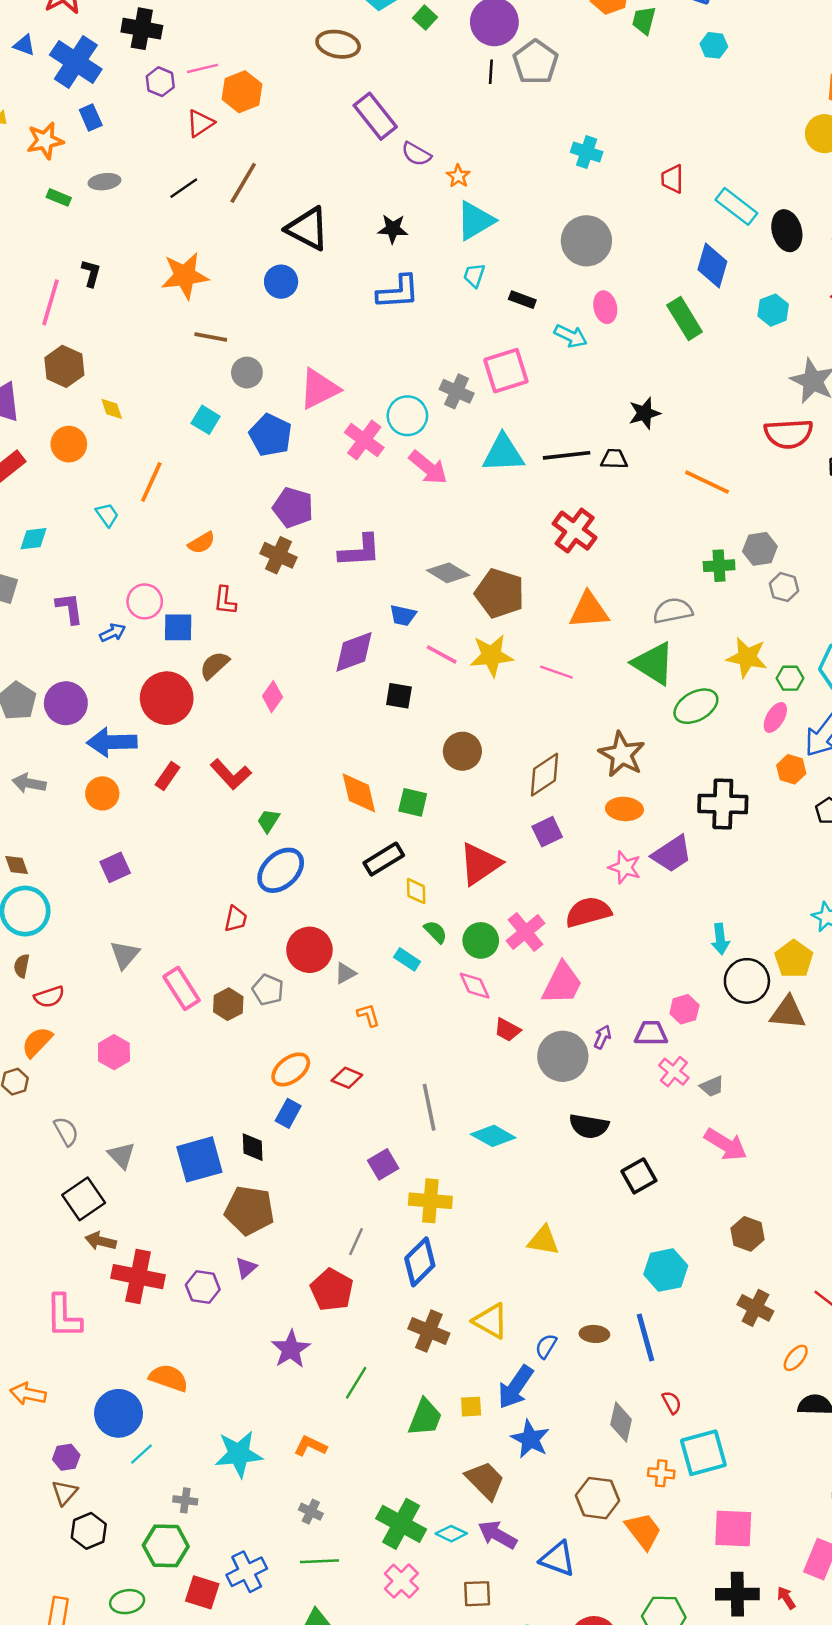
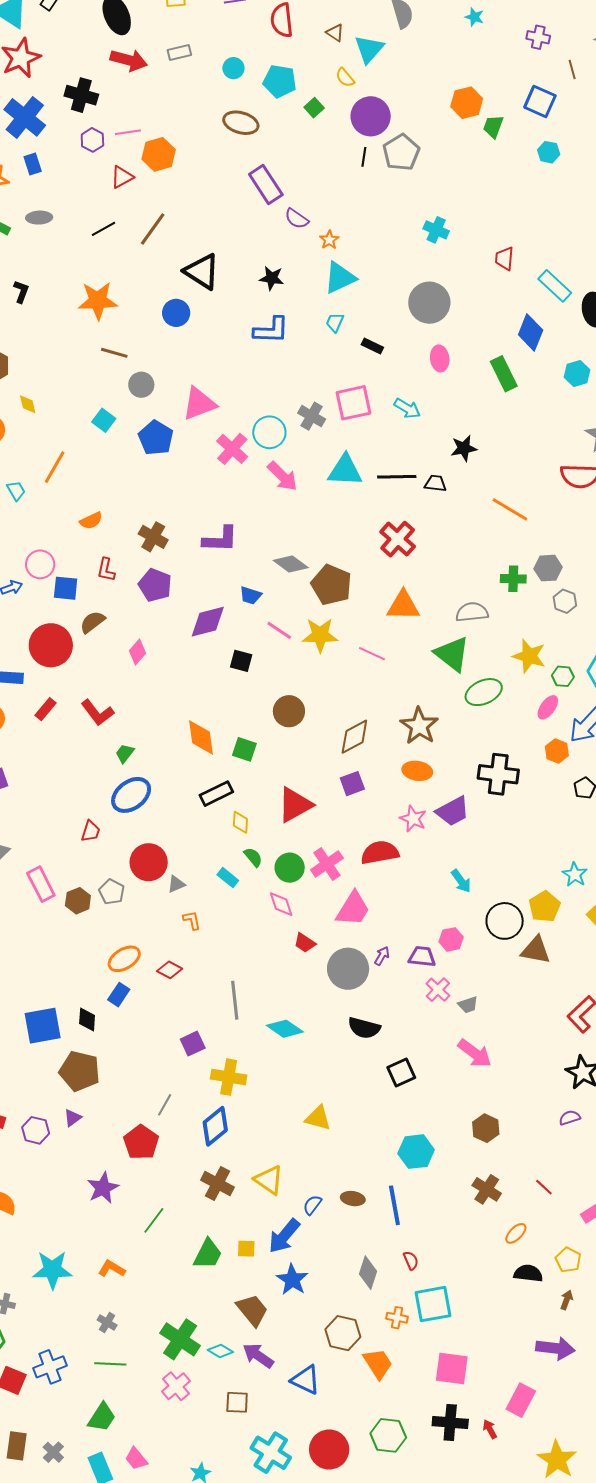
cyan arrow: (571, 336) -> (407, 408), moved
purple pentagon: (293, 508) -> (155, 585), moved
cyan arrow: (720, 939) -> (461, 881), moved, turned -35

